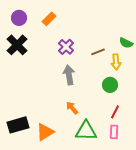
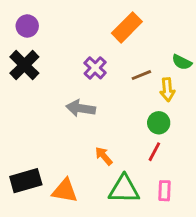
orange rectangle: (49, 19) -> (127, 27), moved, size x1.5
gray arrow: (69, 75) -> (81, 108), moved, turned -72
red line: (115, 112) -> (154, 152), moved
orange triangle: (45, 132) -> (65, 191), turned 42

